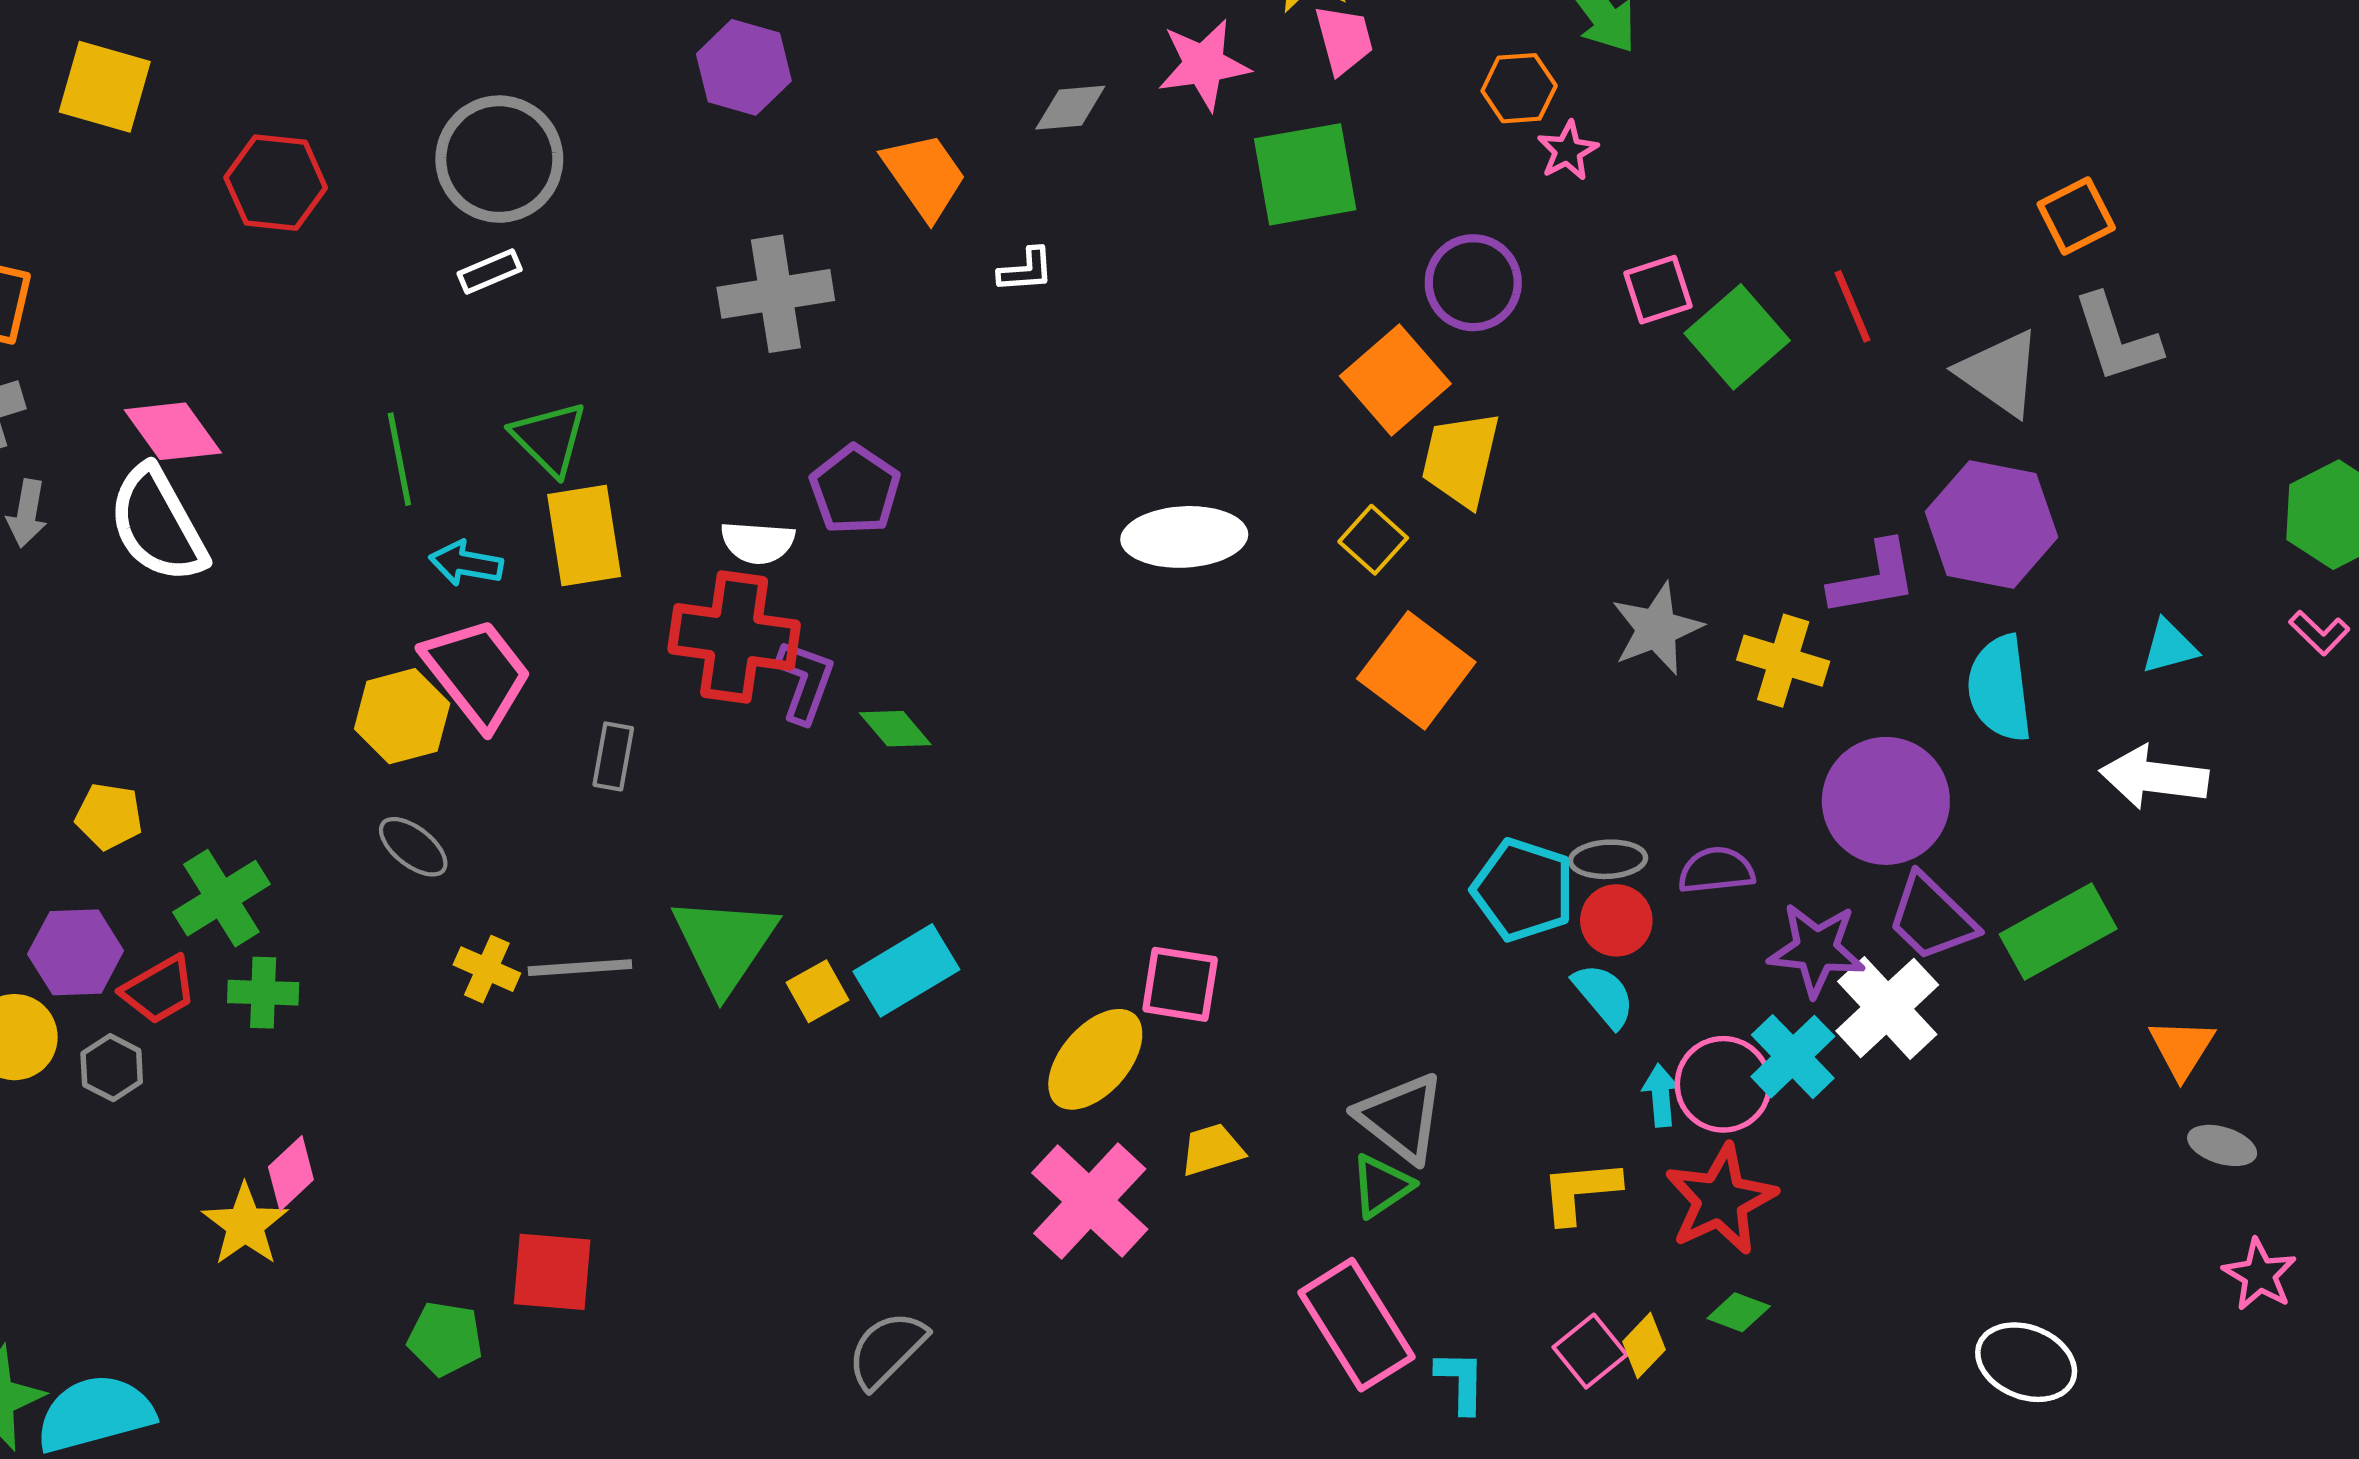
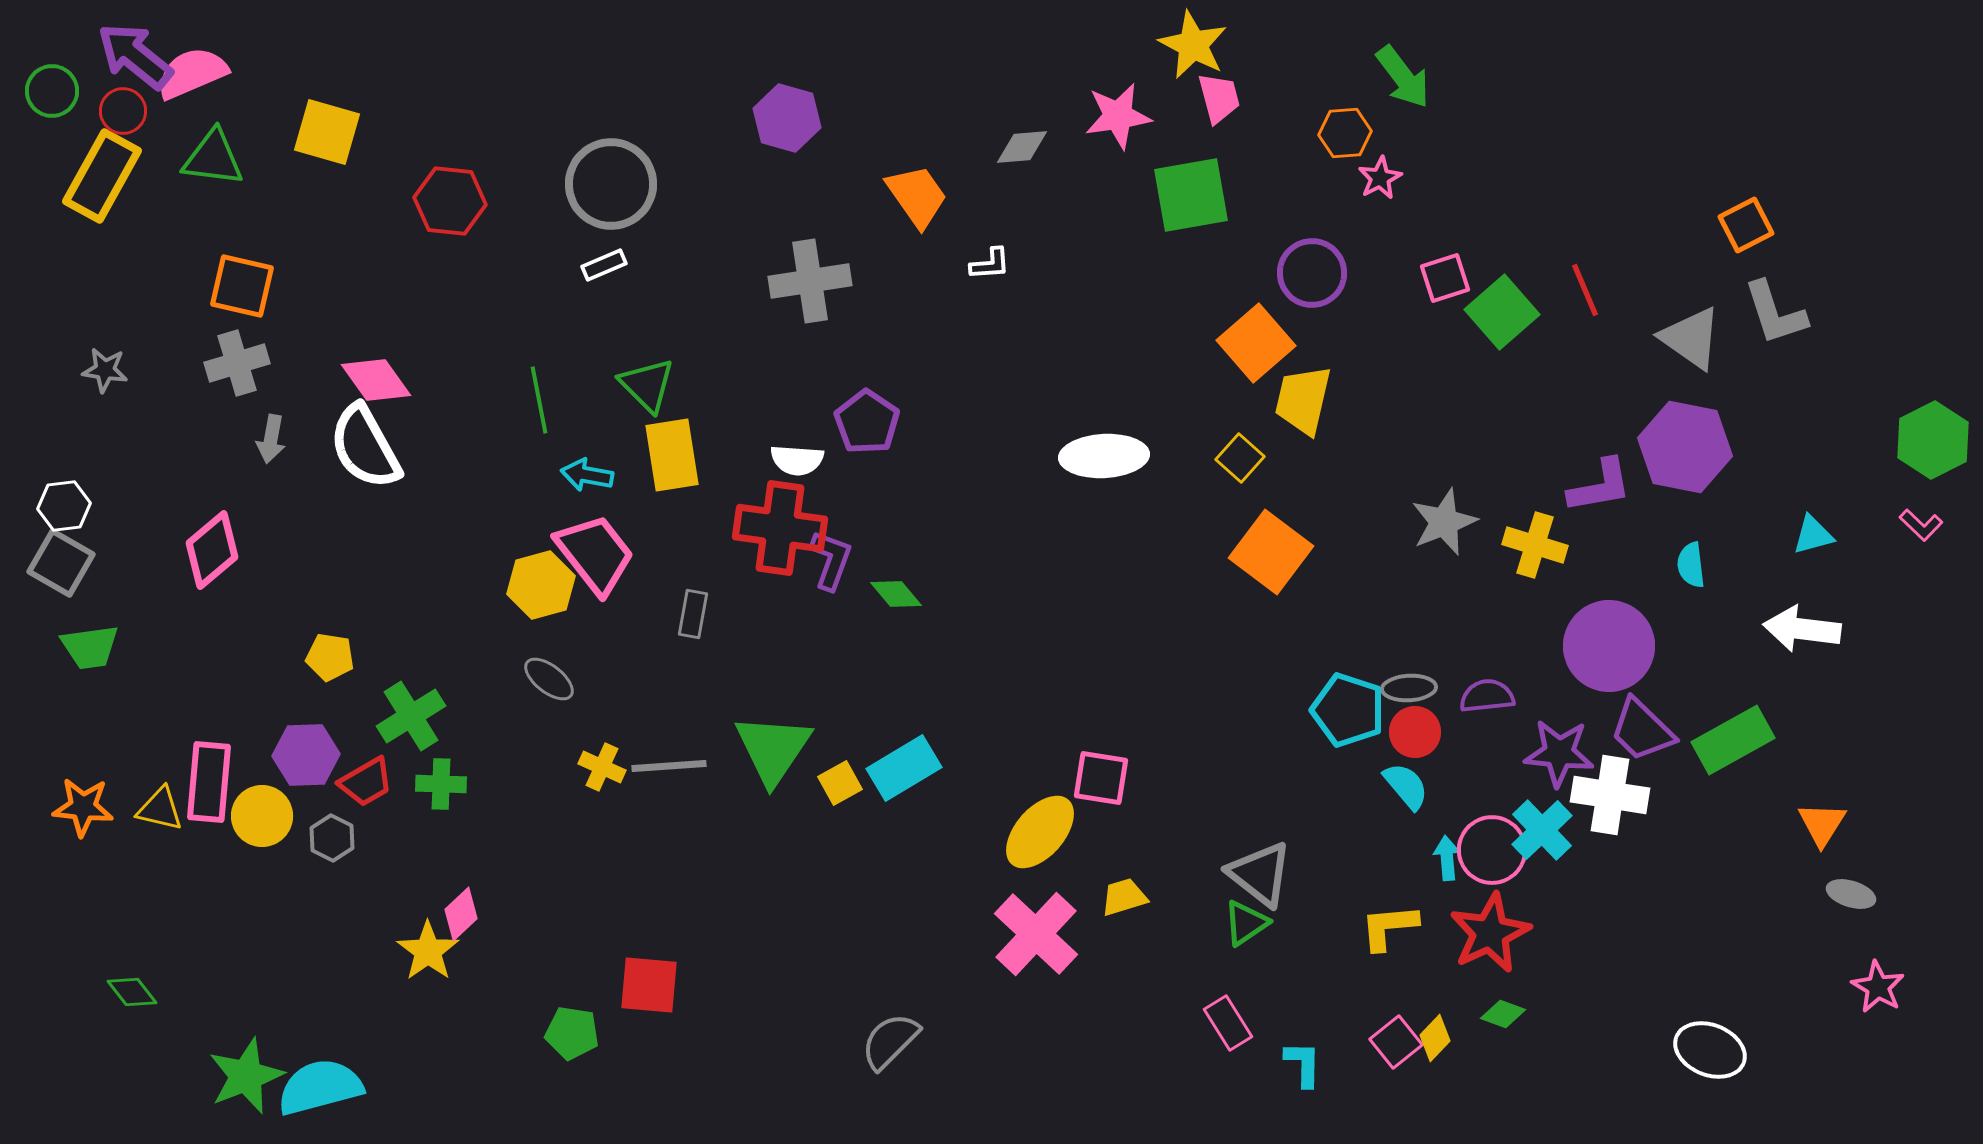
cyan semicircle: (2000, 688) -> (1691, 565), size x0.6
white cross: (1887, 1008) -> (1610, 795), turned -38
pink rectangle: (1357, 1325) -> (1228, 1023), size x0.6

